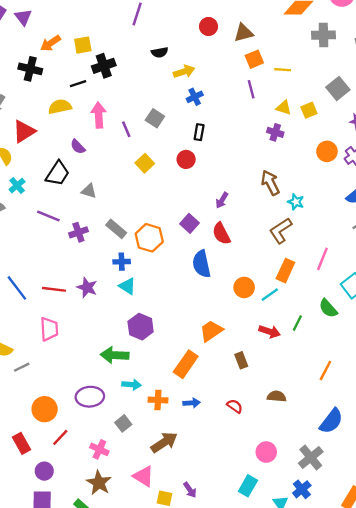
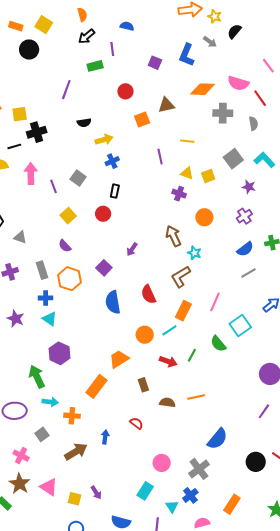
red circle: (208, 26) -> (125, 91), moved
brown triangle: (244, 33) -> (166, 105), moved
orange square: (254, 59) -> (142, 119), moved
purple semicircle: (78, 147) -> (65, 246), moved
orange circle: (327, 151) -> (204, 217), moved
gray rectangle: (116, 229) -> (42, 270), turned 30
red semicircle: (221, 234) -> (148, 294), moved
orange circle: (244, 287) -> (145, 335), moved
green arrow: (115, 355) -> (37, 377), turned 60
orange line: (325, 370) -> (196, 397), moved, turned 48
brown semicircle: (277, 396) -> (167, 403), moved
blue arrow: (192, 403) -> (105, 437), moved, turned -80
pink triangle: (143, 476) -> (49, 487), moved

